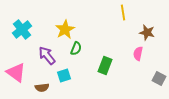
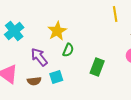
brown semicircle: (42, 88) -> (34, 81), moved

